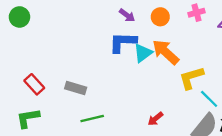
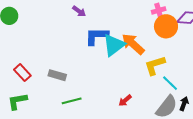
purple arrow: (127, 15) -> (79, 11), moved
orange circle: (160, 17) -> (166, 26), moved, size x1.5
cyan triangle: (143, 53) -> (114, 45), size x1.4

